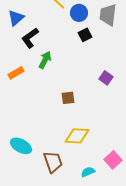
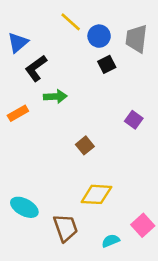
green arrow: (45, 60) -> (55, 97), turned 60
brown square: (68, 98) -> (85, 145), turned -32

